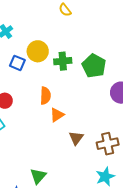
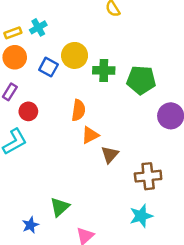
green pentagon: (94, 66) -> (141, 80), turned -30
brown triangle: (76, 138) -> (110, 155), moved

